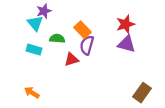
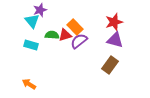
purple semicircle: (87, 45) -> (79, 41), turned 36
red triangle: (71, 60) -> (65, 35), moved
brown rectangle: (142, 93) -> (110, 65), moved

